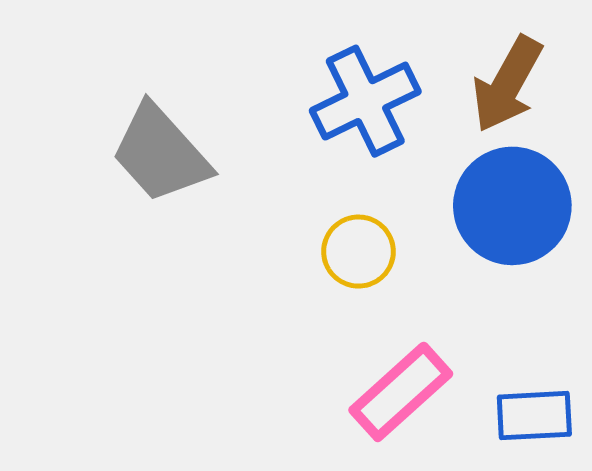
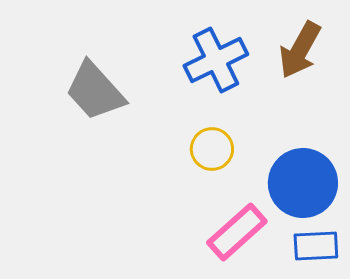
blue circle: (512, 206) -> (303, 183), moved

